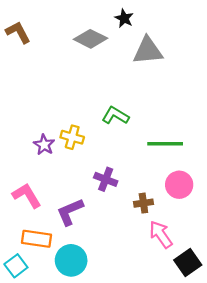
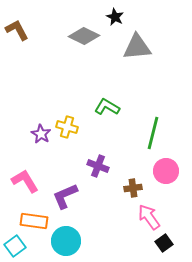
green line: (165, 144) -> (153, 133), turned -76
black square: (188, 263) -> (164, 243), moved, size x0.7

